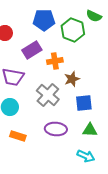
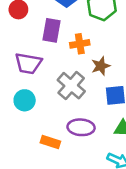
purple rectangle: (32, 50) -> (52, 30), turned -48
orange rectangle: (18, 136) -> (50, 142), moved

